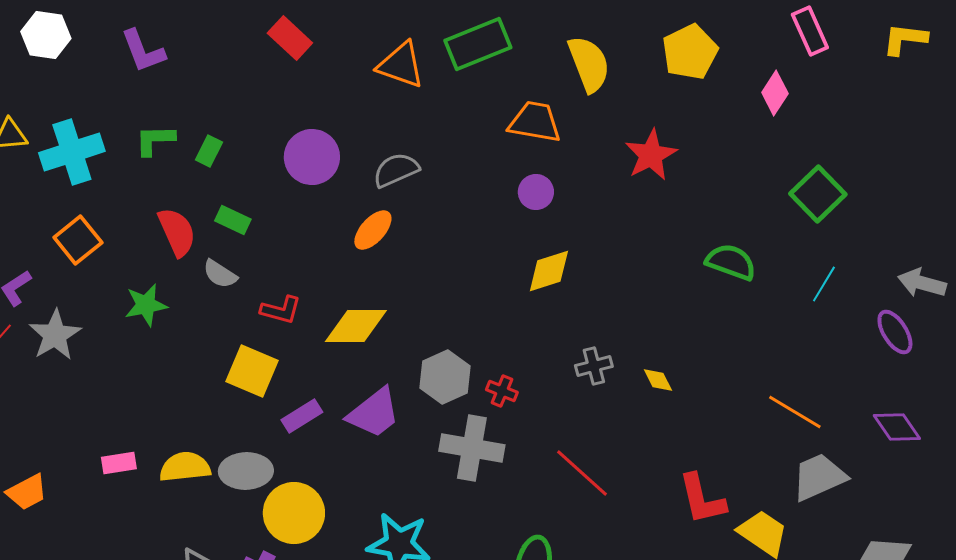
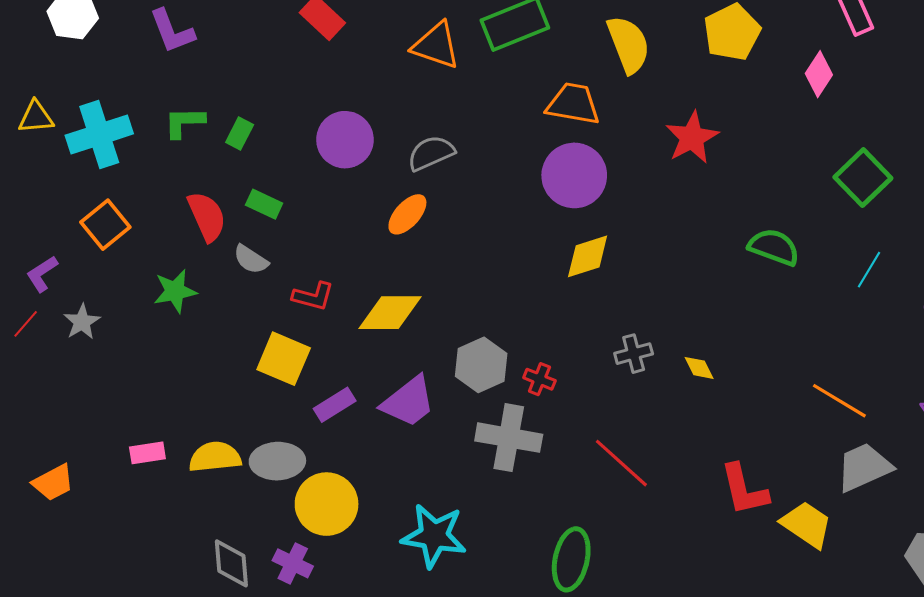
purple circle: (536, 192) -> (574, 175), size x1.8
gray star: (55, 335) -> (82, 322), size x0.7

